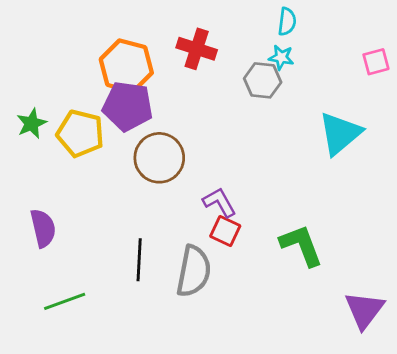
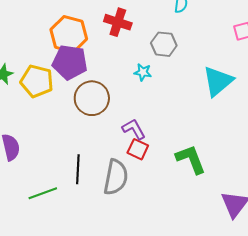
cyan star: (281, 57) -> (143, 72), moved
green line: (65, 301) -> (43, 193), moved

